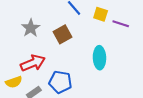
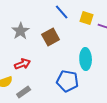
red arrow: (33, 63) -> (23, 64), size x0.7
blue pentagon: (60, 82) -> (68, 81), moved

